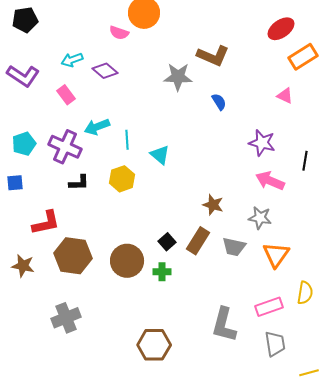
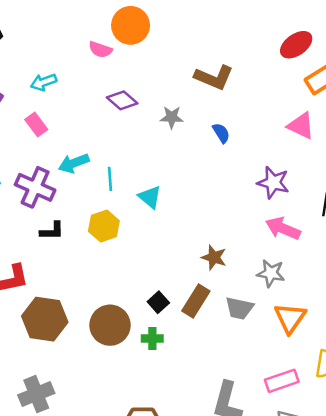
purple diamond: (105, 71) -> (122, 100), moved
gray star: (178, 77) -> (172, 117), moved, size x0.7
pink triangle: (285, 96) -> (301, 126), size x1.4

